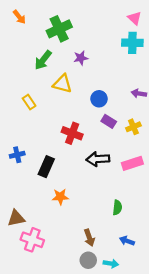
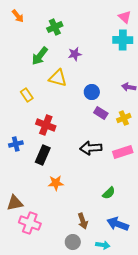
green cross: (59, 29) -> (55, 27), size x0.7
red cross: (72, 133) -> (46, 125), moved
green semicircle: (117, 207) -> (109, 193), turned 40
blue arrow: (127, 241) -> (118, 224), size x1.5
gray circle: (88, 260) -> (73, 242), moved

